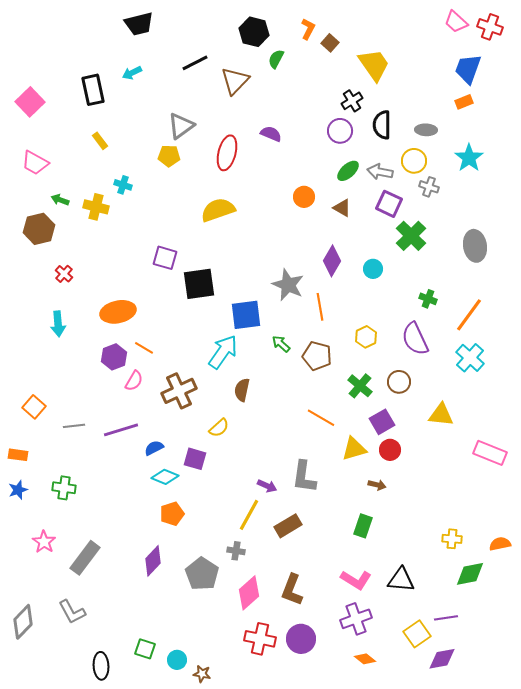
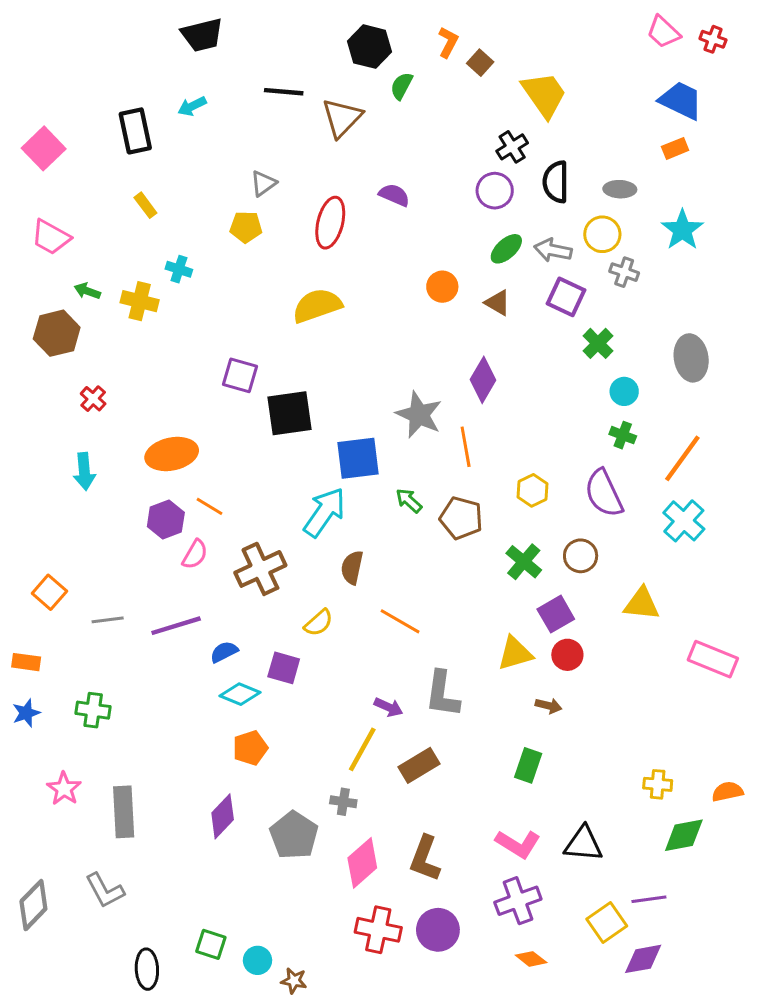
red cross: (490, 27) -> (713, 39), size x0.7
black line: (195, 63) -> (284, 92), turned 32
blue trapezoid: (468, 69) -> (681, 100), turned 96
gray triangle: (181, 126) -> (263, 183), size x0.7
green cross: (411, 236) -> (598, 343), size x0.7
cyan circle: (373, 269) -> (624, 391), moved
orange line: (321, 418) -> (400, 621), moved
gray rectangle: (85, 558) -> (124, 812), turned -40

